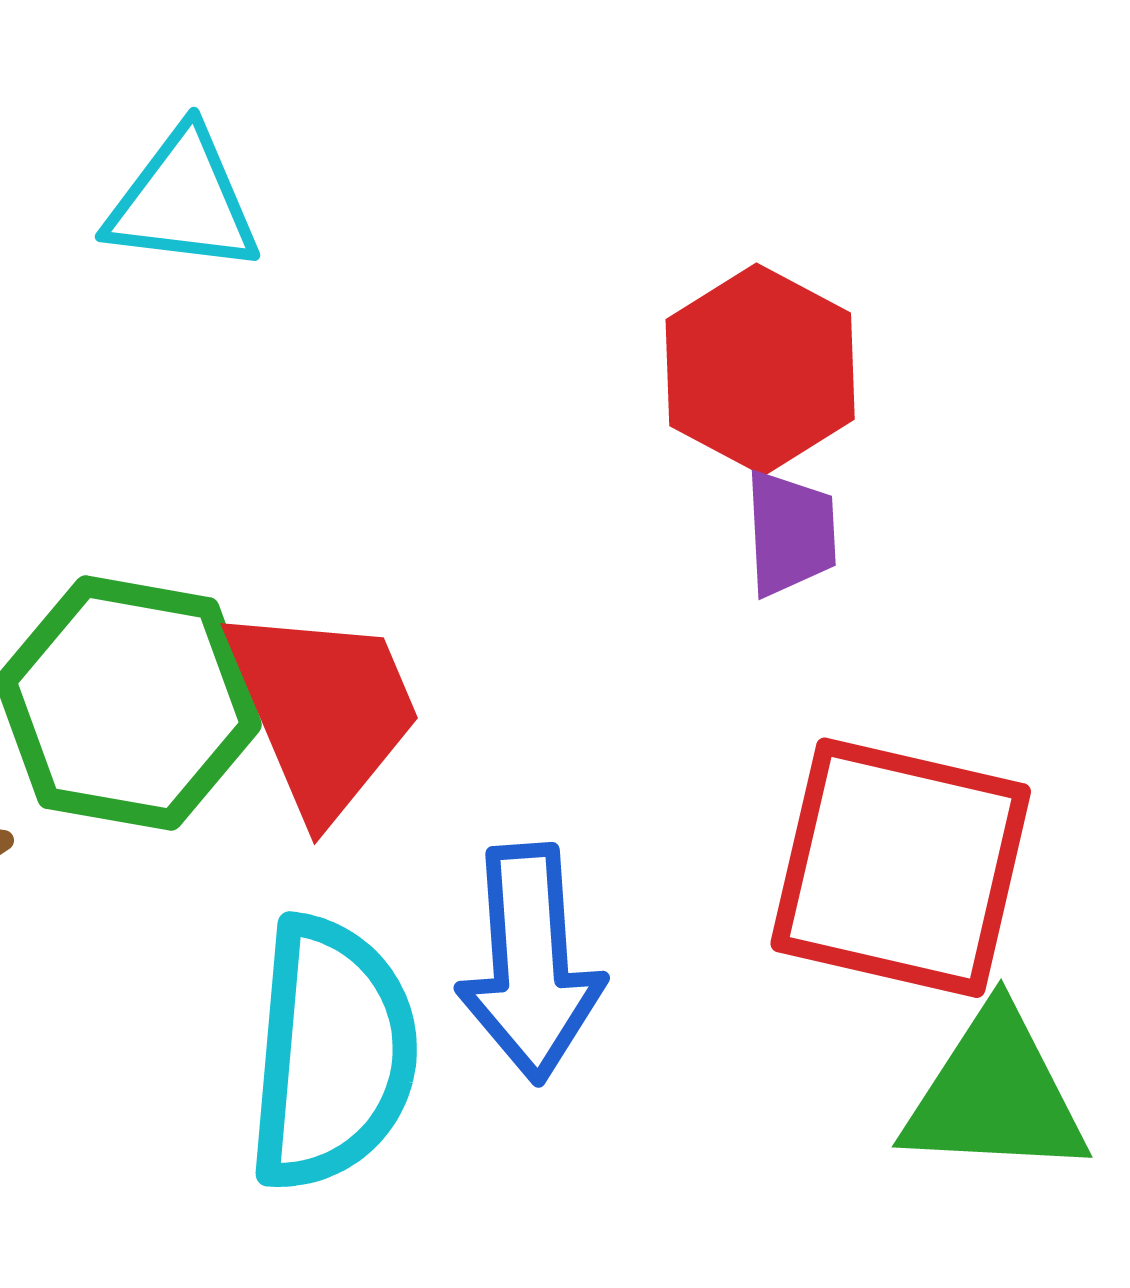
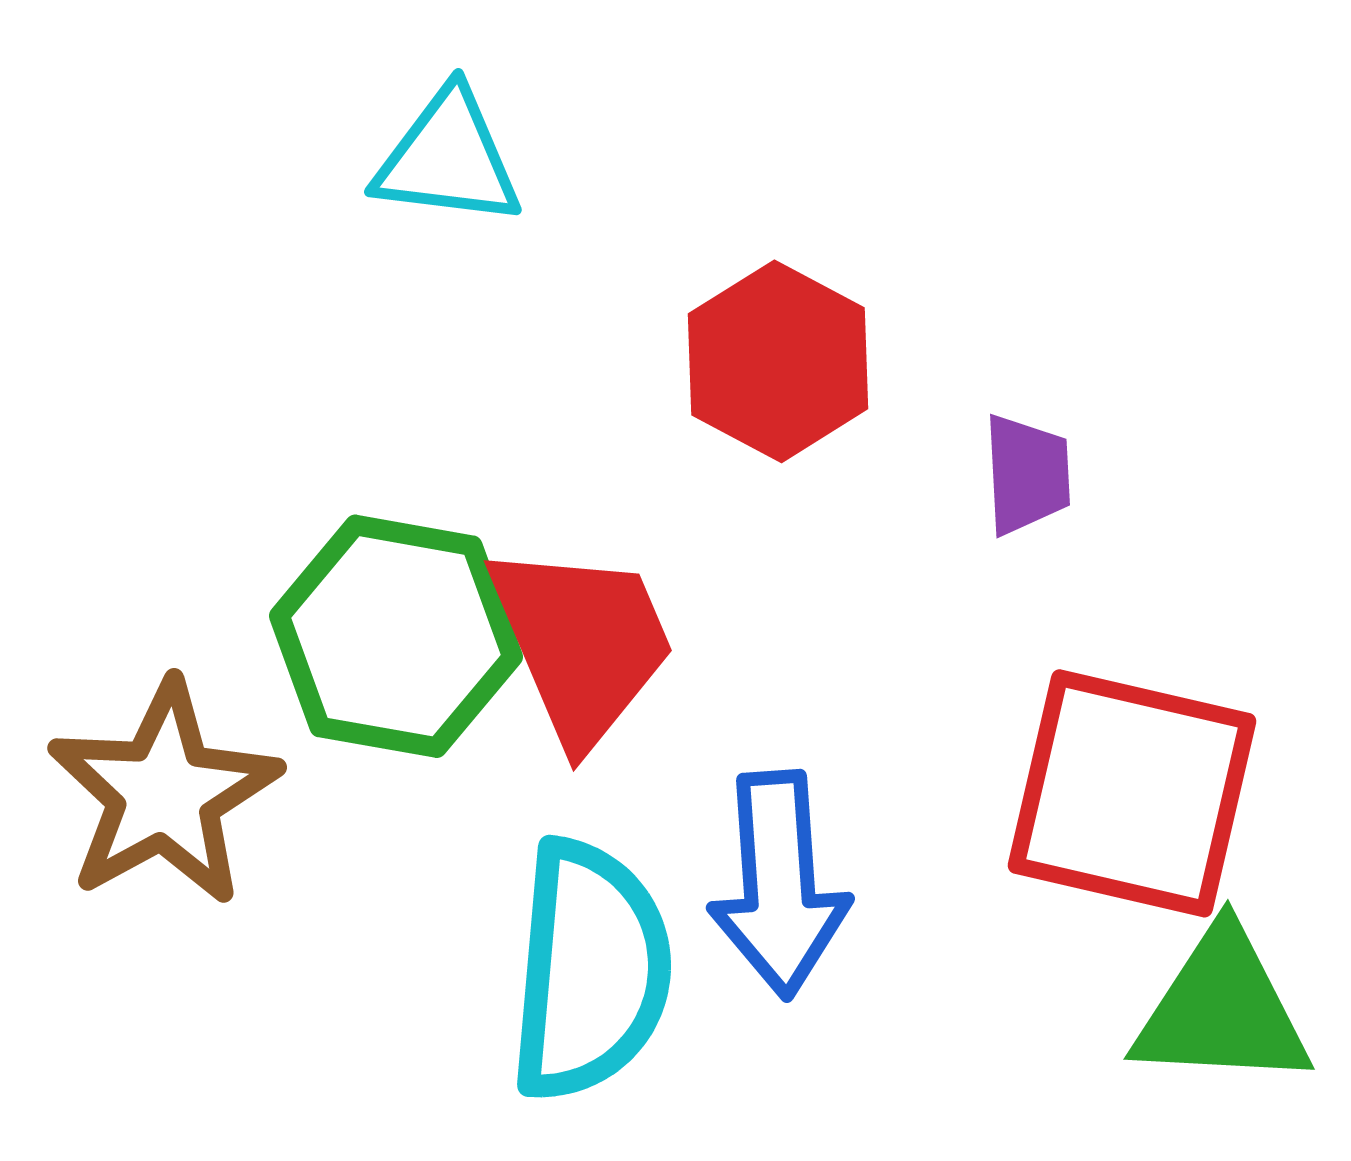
red hexagon: (760, 369) -> (778, 361), moved

